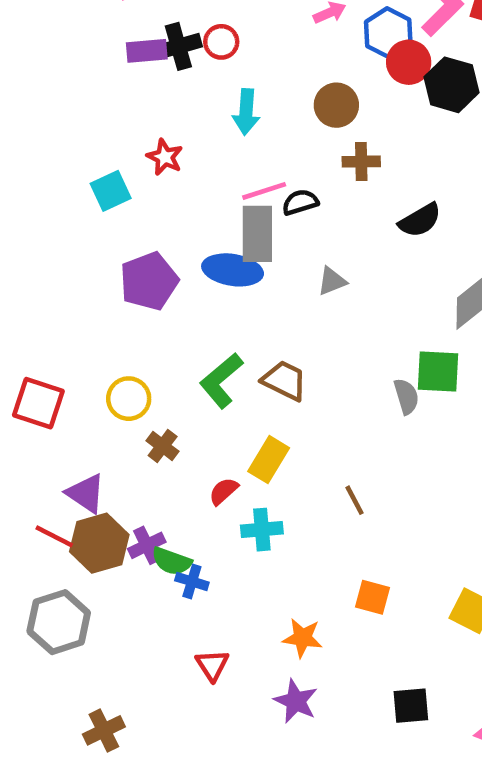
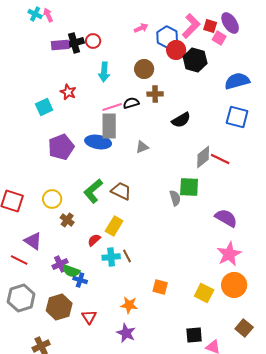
black semicircle: (300, 202) -> (131, 103), moved
brown line: (354, 500) -> (127, 256), moved
brown hexagon: (99, 543) -> (59, 307), moved
black square: (411, 706) -> (194, 335), moved

